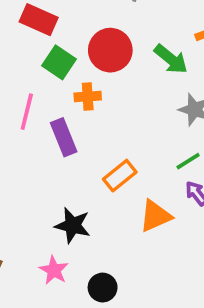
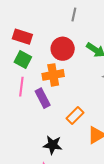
green square: (59, 62) -> (23, 60), moved
orange cross: (88, 96) -> (53, 75), size x1.5

